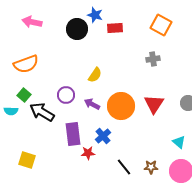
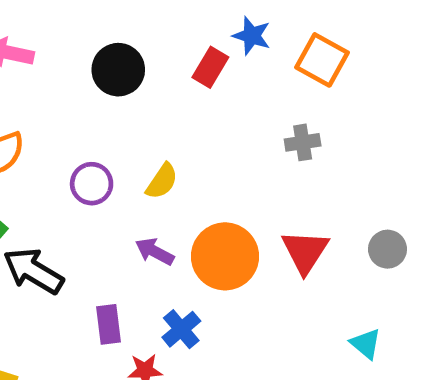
blue star: (95, 15) -> (252, 36), moved
red rectangle: (115, 28) -> (210, 67), turned -56
purple circle: (66, 95) -> (92, 184), moved
purple rectangle: (73, 134) -> (109, 324), size x0.7

